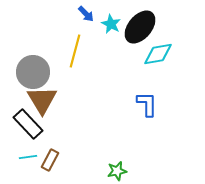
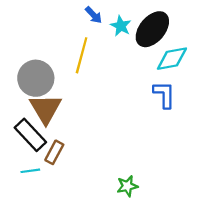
blue L-shape: (147, 104) -> (164, 95), moved
brown rectangle: (50, 160) -> (54, 152), moved

